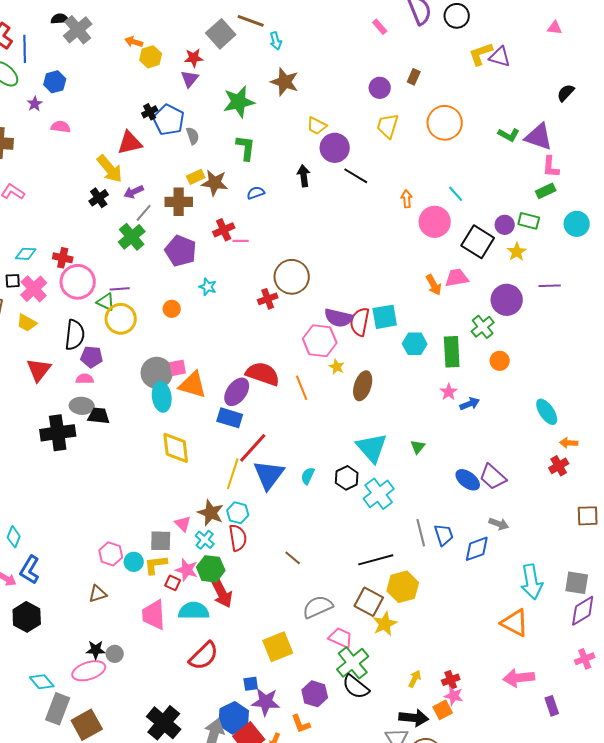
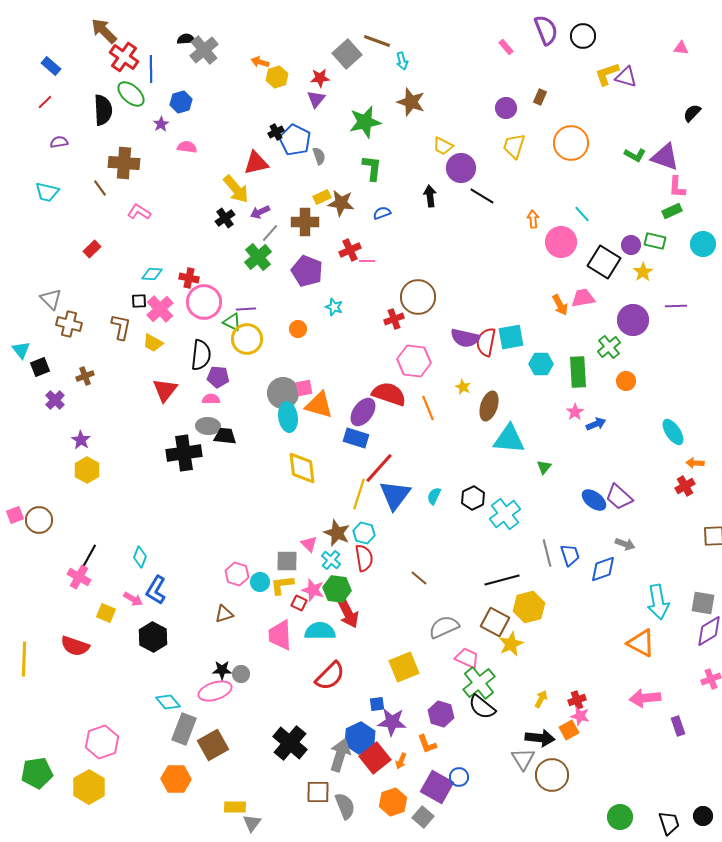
pink hexagon: (320, 341) -> (414, 361), moved
cyan triangle: (372, 448) -> (509, 439), moved, turned -44

